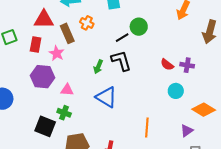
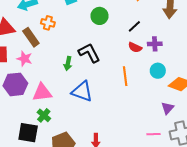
black line: (122, 38) -> (134, 26), moved
pink triangle: (67, 90) -> (42, 92), size x1.5
cyan circle: (176, 91) -> (158, 71), moved
green cross: (64, 113) -> (44, 115), turned 32
orange line: (147, 128) -> (125, 76), moved

